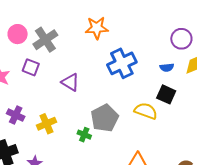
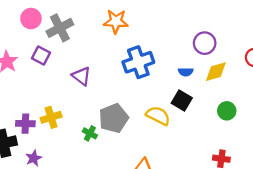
purple cross: (16, 115) -> (25, 124), moved, turned -30

